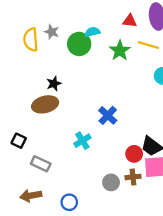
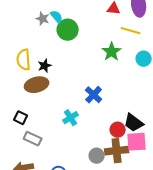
cyan semicircle: (92, 32) -> (57, 17), moved, turned 64
yellow semicircle: (31, 40) -> (24, 60), moved
green star: (120, 51) -> (112, 52), moved
black square: (19, 141) -> (21, 118), moved
brown cross: (133, 177) -> (117, 151), size x1.6

